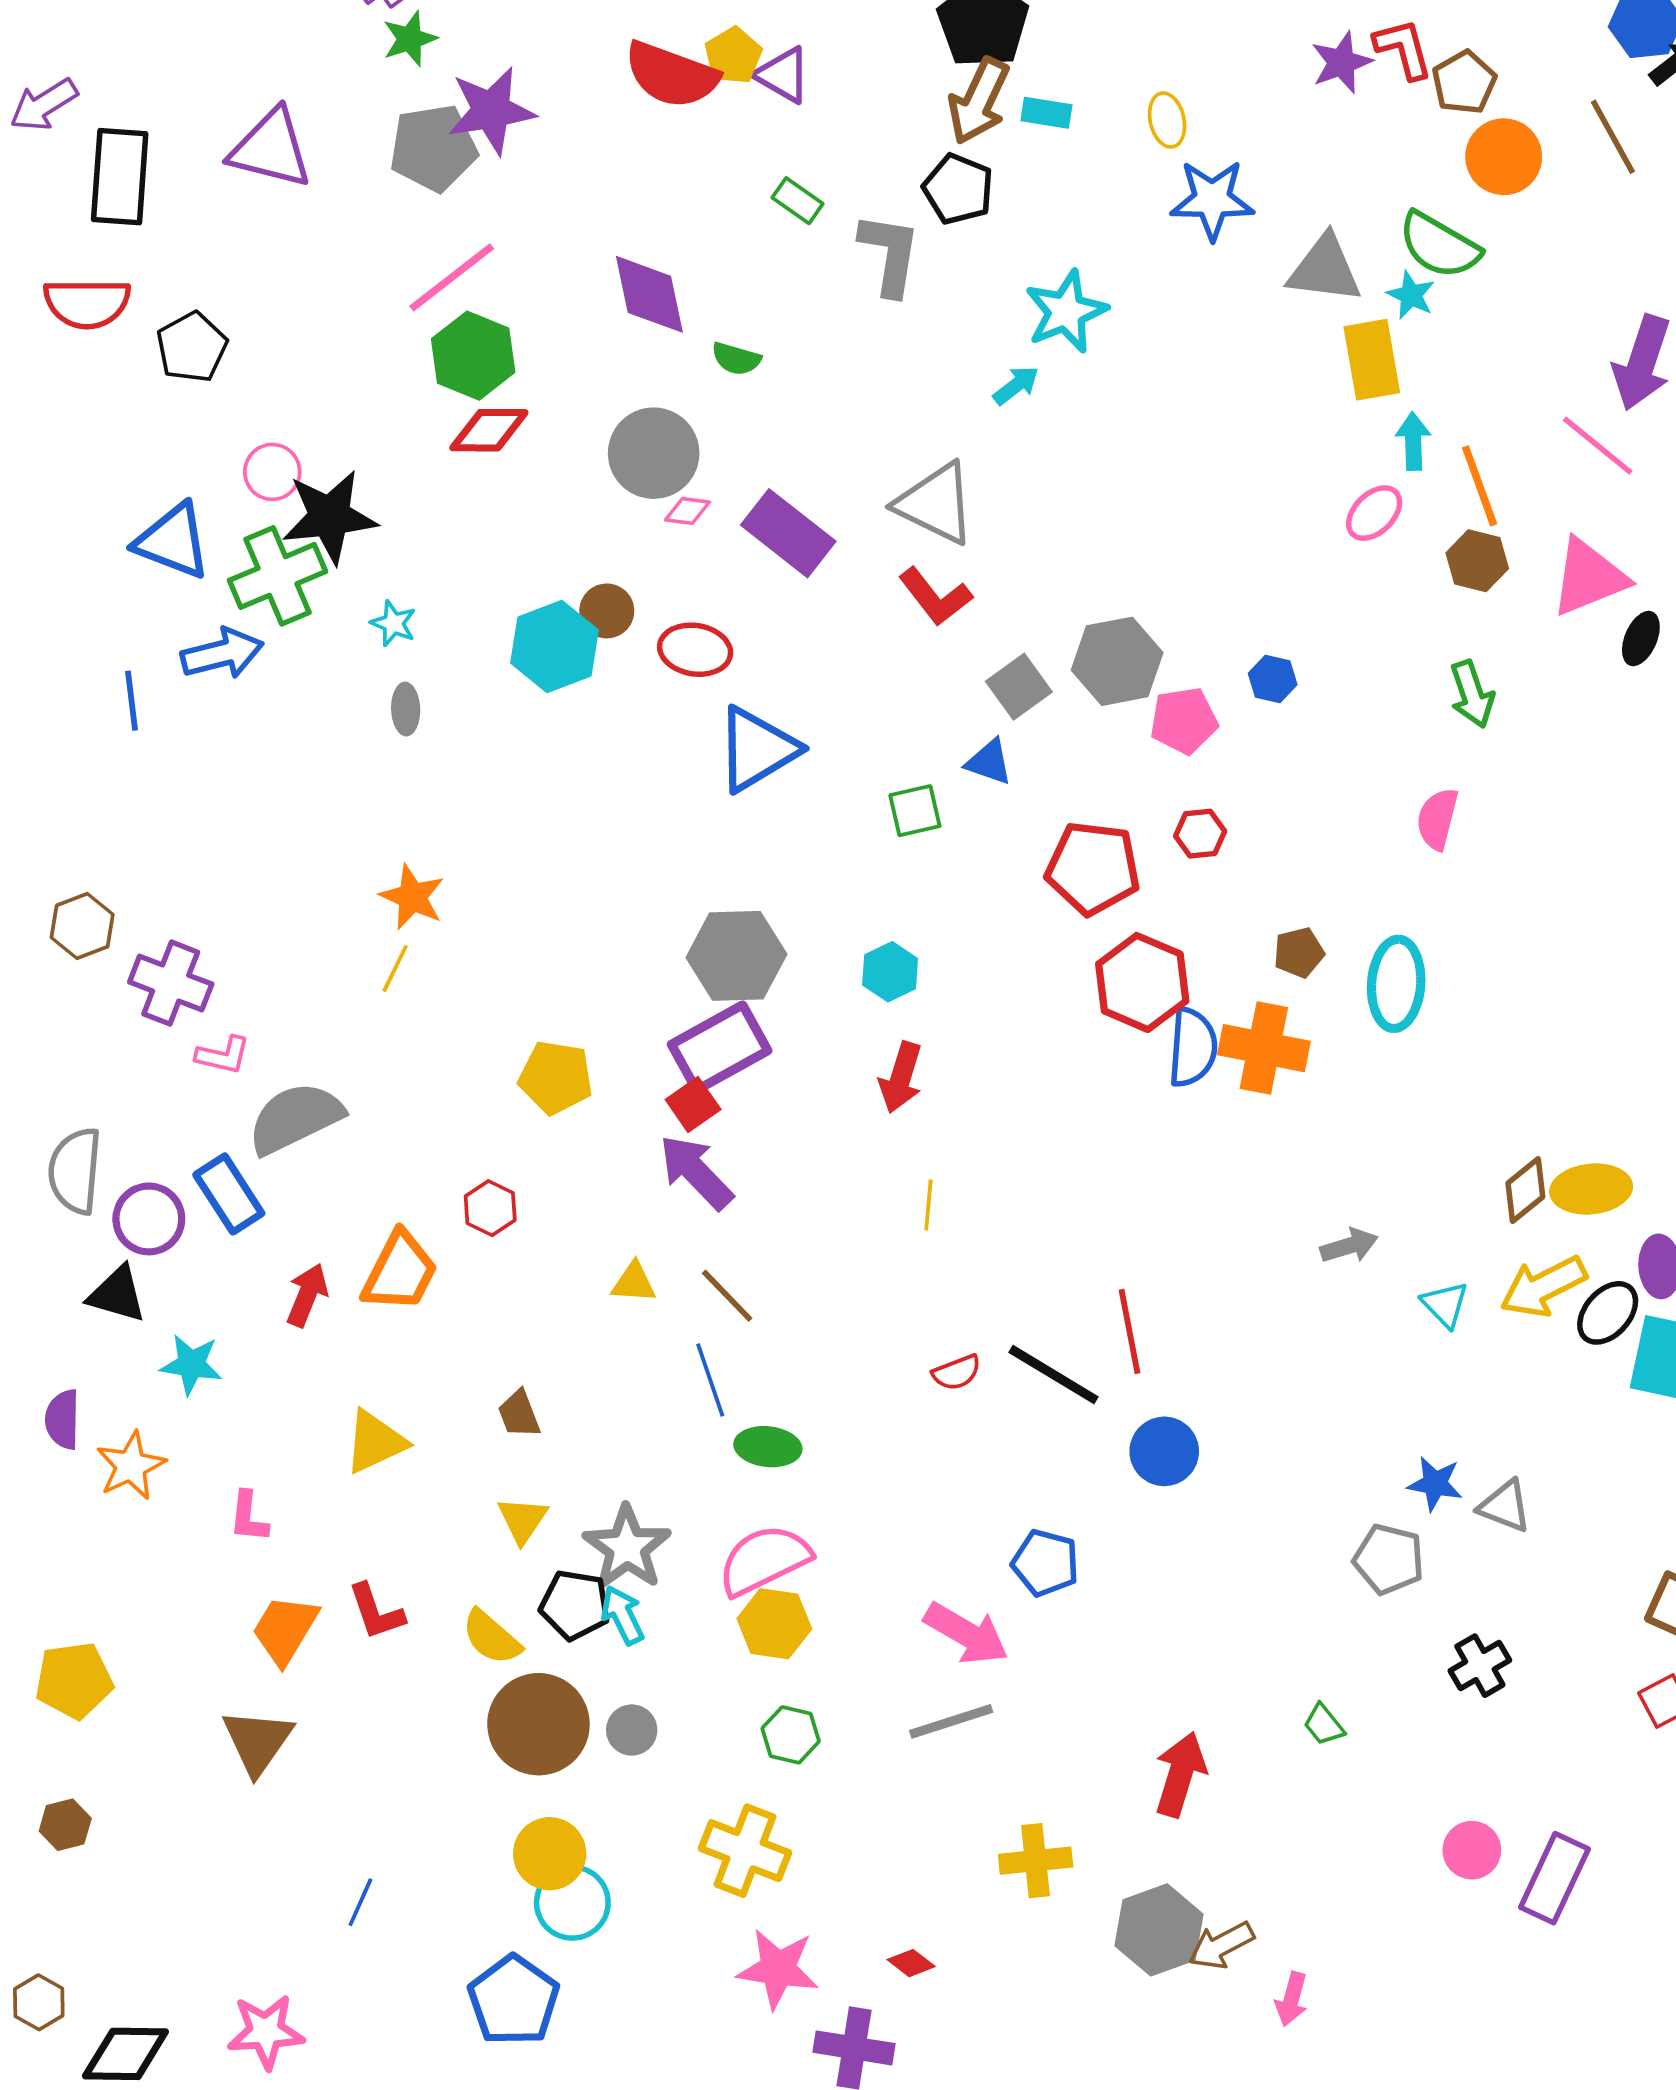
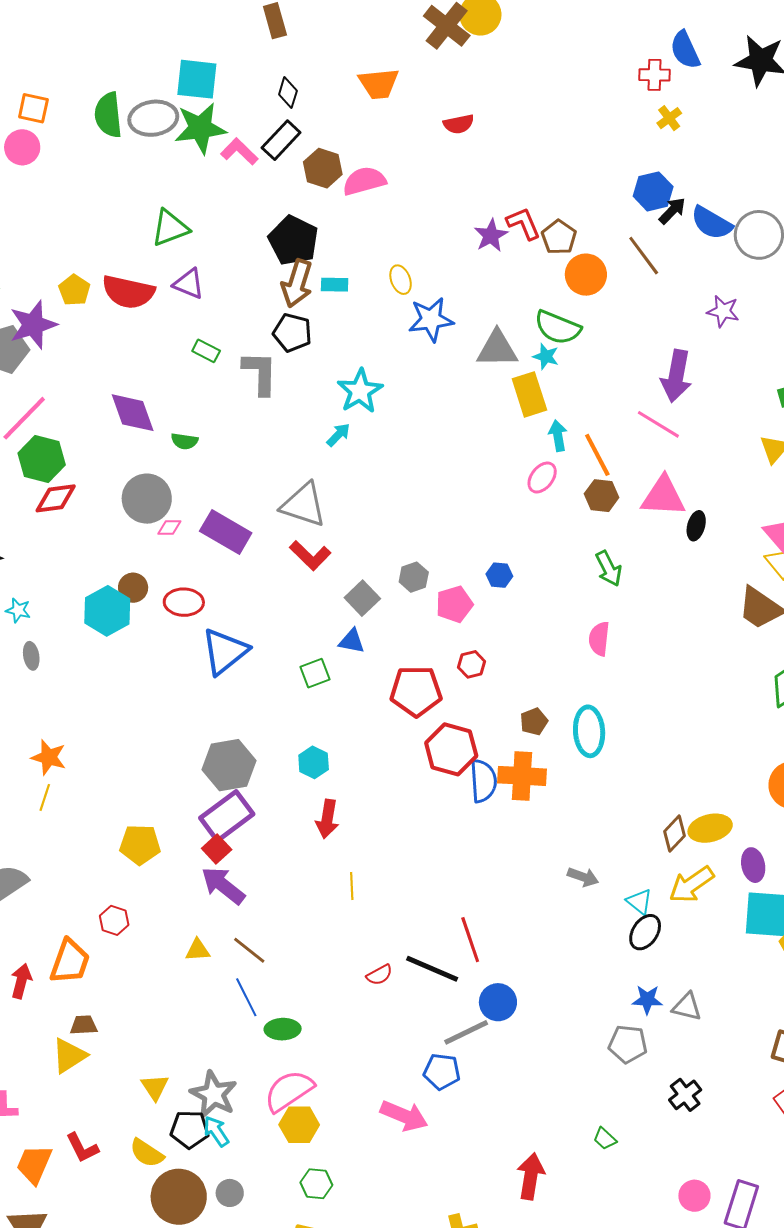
yellow pentagon: (733, 56) -> (74, 290), moved
pink triangle: (1589, 577) -> (663, 496), turned 33
gray hexagon: (1117, 661) -> (414, 577), size x0.6
gray arrow: (1349, 1246) -> (583, 877), turned 44
black ellipse: (1608, 1313) -> (645, 932), moved
brown trapezoid: (519, 1414) -> (84, 1025), moved, turned 116
gray line: (951, 1721) -> (466, 1032), moved

